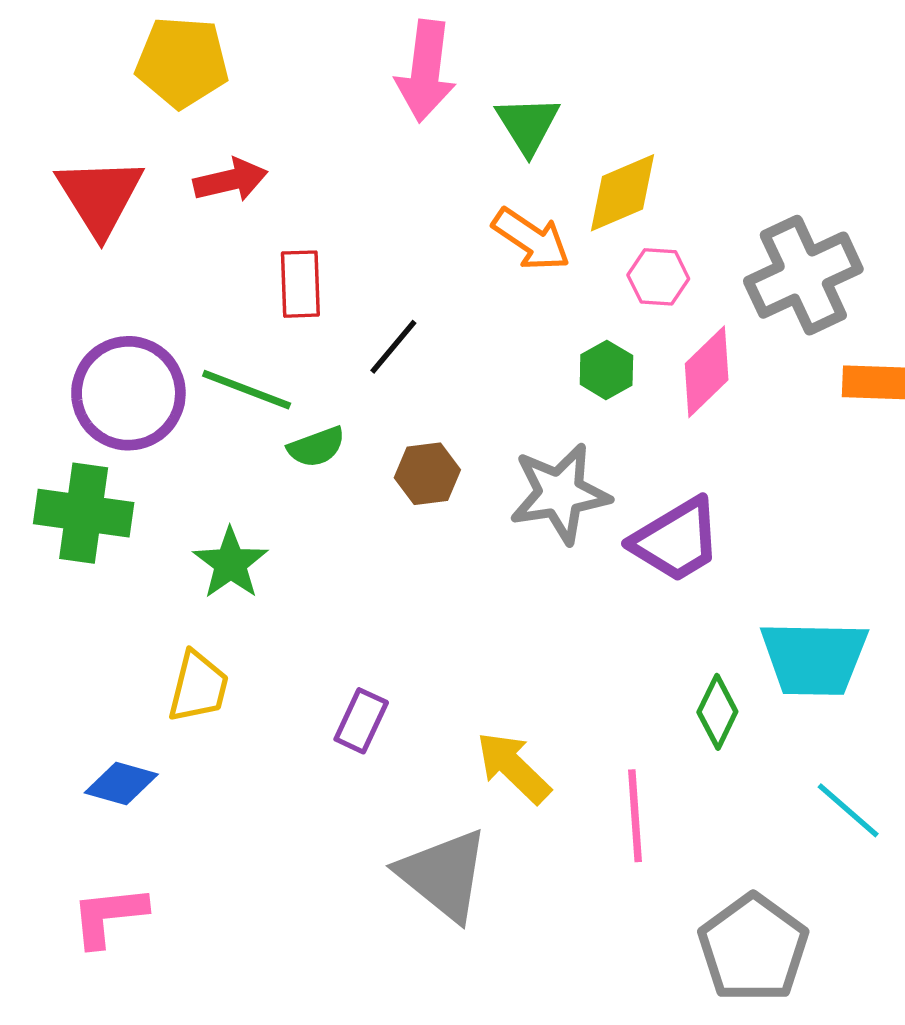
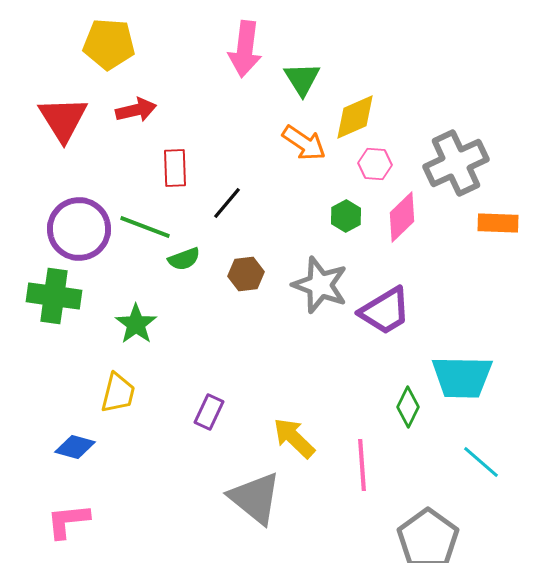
gray star: (560, 493) -> (320, 285), turned 30

